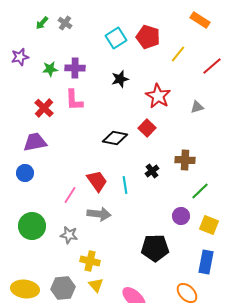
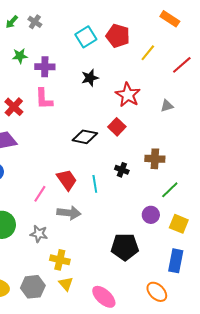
green star: (50, 69) -> (20, 56), moved
black cross: (152, 171) -> (122, 170), turned -32

